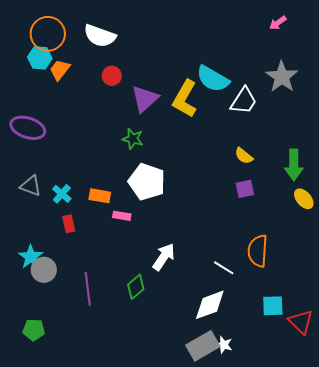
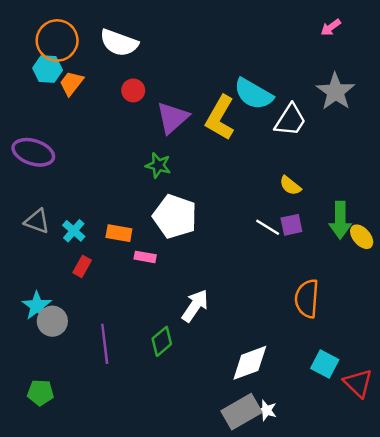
green arrow: (294, 165) -> (340, 220), moved
red rectangle: (69, 224) -> (82, 266), turned 42
white line: (224, 268) -> (268, 227), moved
cyan square: (273, 306) -> (325, 364), turned 30

